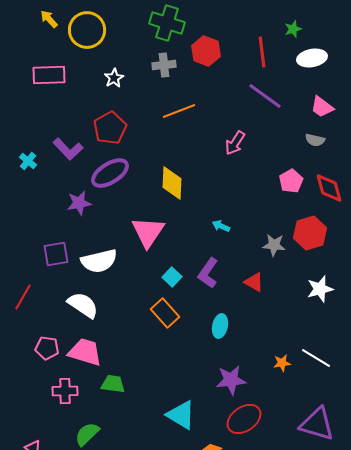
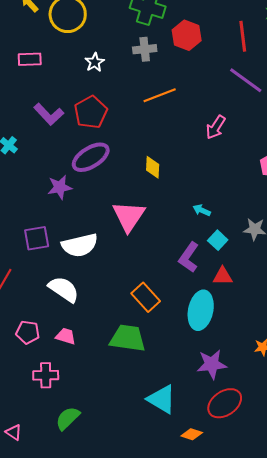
pink rectangle: (49, 75) -> (30, 59), size x0.7
purple L-shape: (68, 149) -> (49, 114), moved
yellow diamond: (172, 183) -> (153, 167), size x0.7
cyan square: (172, 277) -> (218, 240), moved
red triangle: (254, 282) -> (223, 276), moved, turned -30
cyan ellipse: (220, 326) -> (201, 310), size x1.6
pink trapezoid: (85, 352) -> (66, 336), size x0.6
green trapezoid: (113, 384) -> (128, 338), moved, size x1.5

